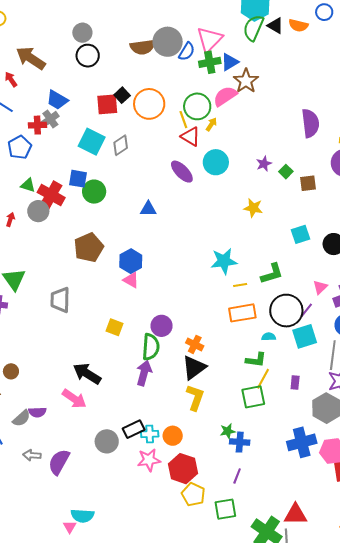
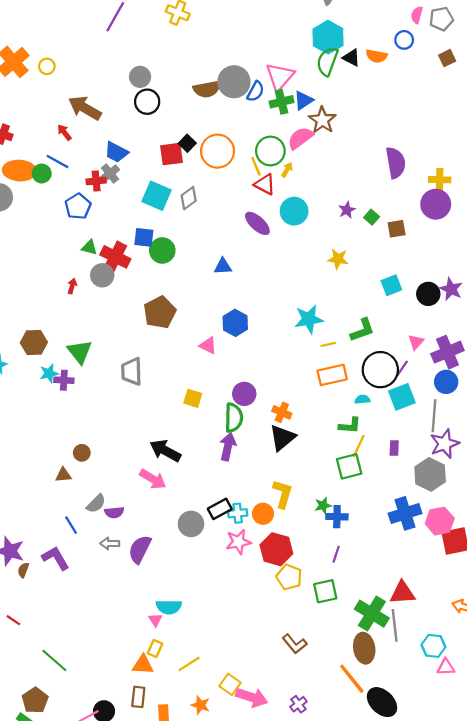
blue hexagon: (131, 261) -> (235, 323), moved
yellow L-shape: (195, 397) -> (283, 494), moved
purple semicircle: (37, 412) -> (114, 512), moved

